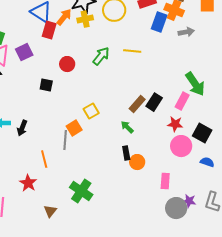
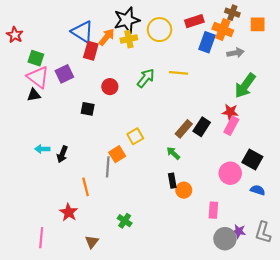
green arrow: (195, 84) -> (245, 86), moved, turned 70
red star: (175, 124) -> (230, 112), moved
green cross: (81, 191) -> (125, 221), size x0.6

